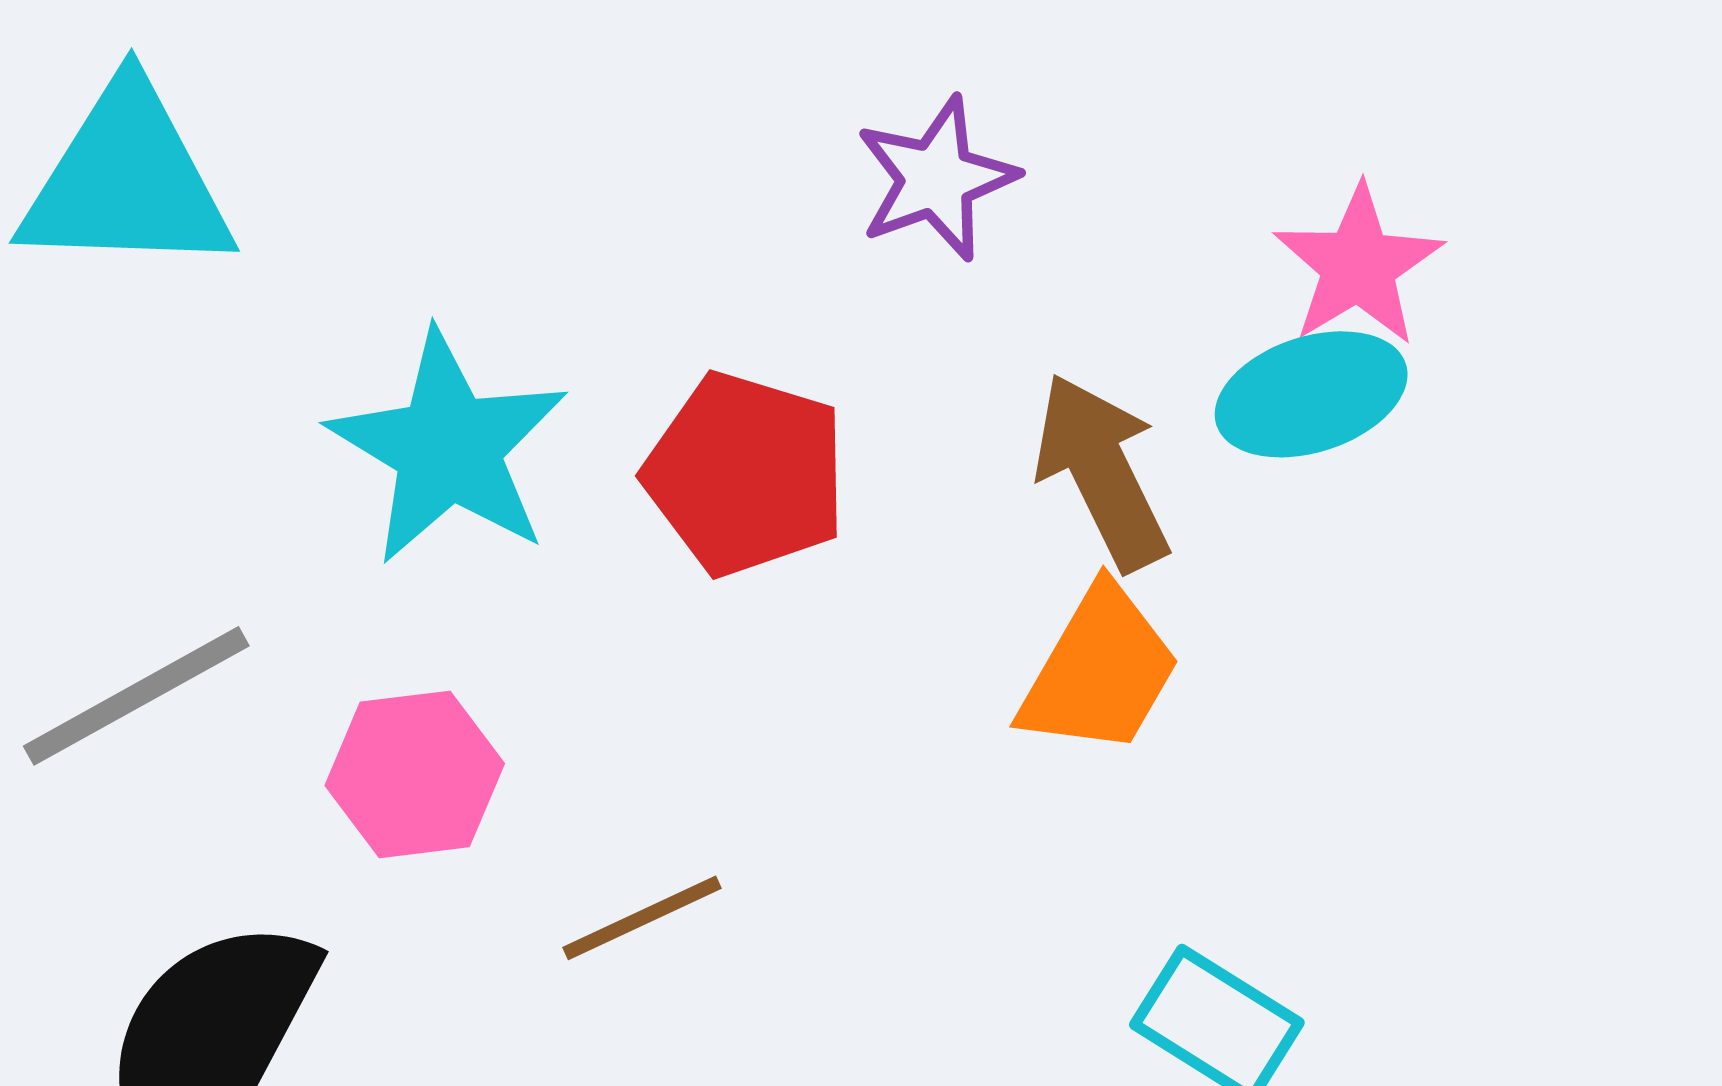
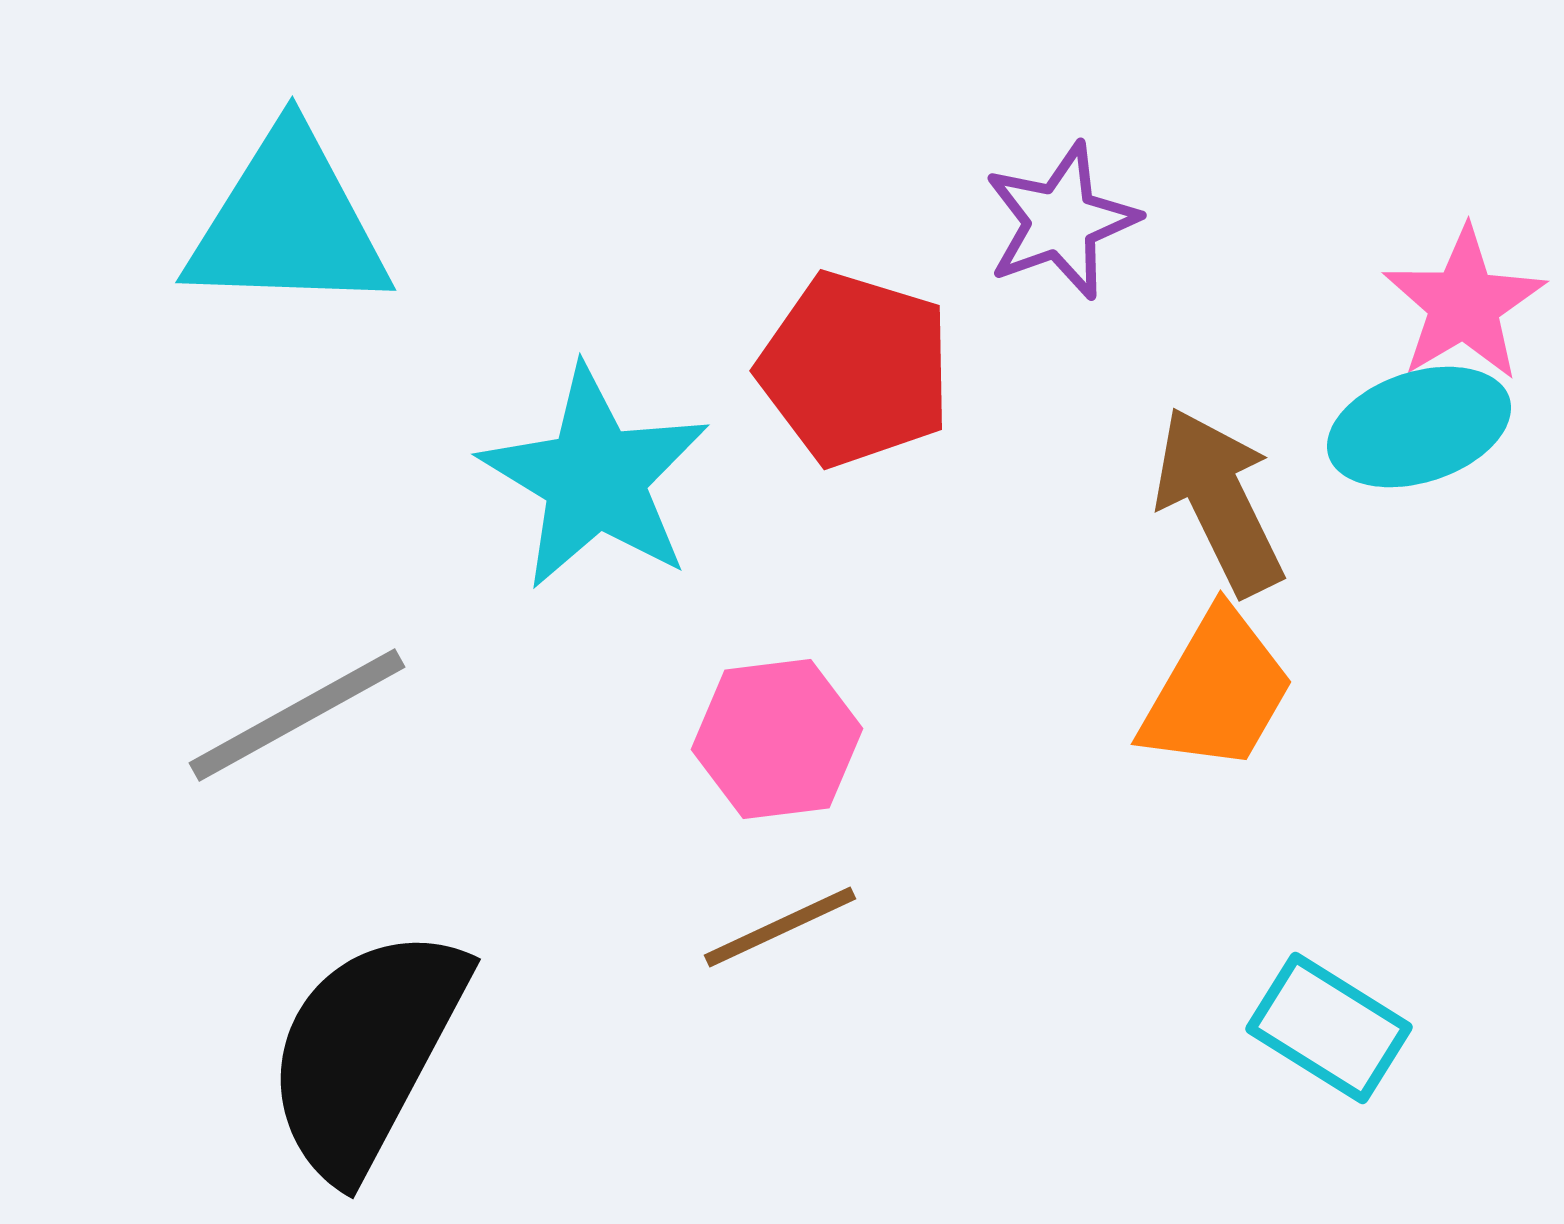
red pentagon: (746, 474) -> (855, 369), moved
pink hexagon: (415, 774) -> (777, 739), moved

